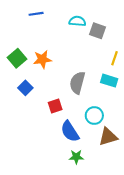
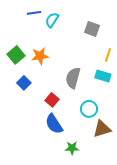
cyan semicircle: (77, 21) -> (52, 20), moved, turned -63
red square: (55, 106) -> (52, 100), turned -32
blue semicircle: (70, 131) -> (54, 124), moved

